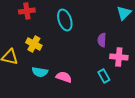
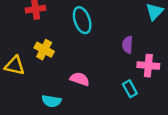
cyan semicircle: (40, 72) -> (51, 101), moved
pink semicircle: (64, 77) -> (80, 79), moved

